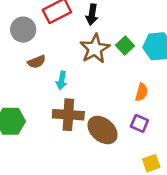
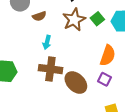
brown semicircle: (37, 62) -> (39, 16), moved
orange semicircle: (142, 92) -> (108, 55), size x1.5

